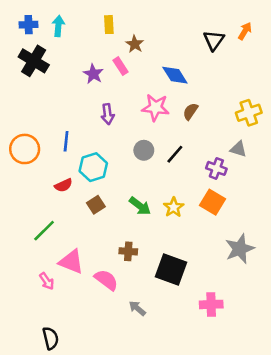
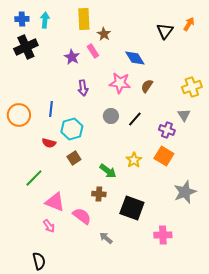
yellow rectangle: (109, 25) -> (84, 19), size x1.5
black cross: (34, 61) -> (26, 47), turned 35
gray triangle: (238, 149) -> (184, 115), turned 40
red semicircle: (63, 185) -> (49, 143), turned 40
green arrow: (140, 206) -> (108, 171), moved
pink arrow: (47, 281) -> (49, 226), moved

